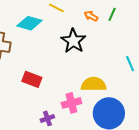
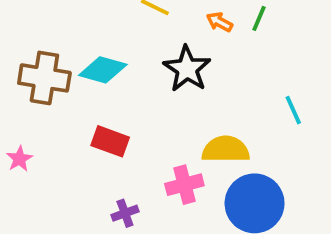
cyan diamond: (29, 23) -> (103, 70), moved
purple cross: (47, 118) -> (125, 213), moved

